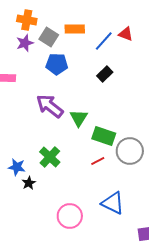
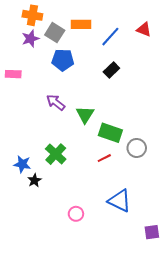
red triangle: (126, 34) -> (144, 29), moved
purple arrow: (50, 106) -> (56, 102), size x0.7
gray circle: (130, 151) -> (137, 148), size x0.7
pink circle: (70, 216) -> (76, 214), size x0.6

